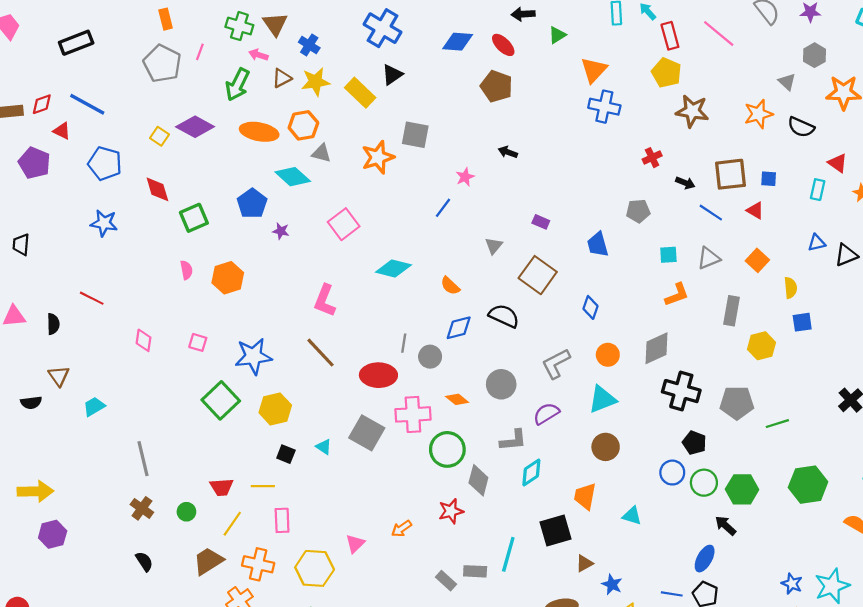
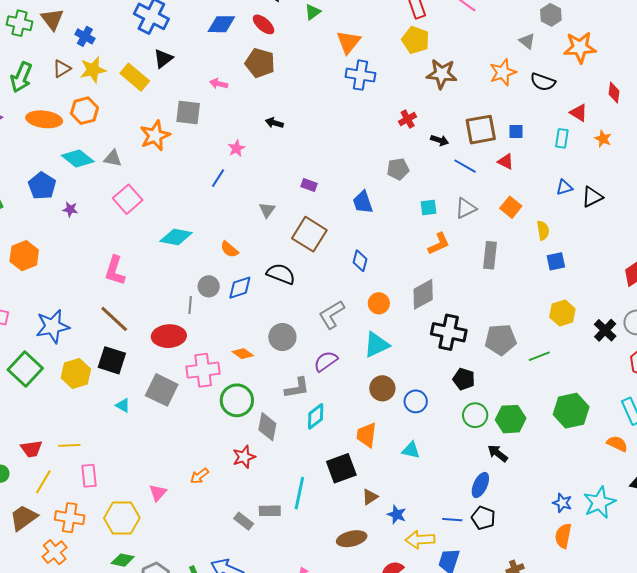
pink arrow: (258, 55) -> (219, 84), moved
gray triangle: (321, 153) -> (113, 158), moved
yellow hexagon: (762, 346) -> (562, 313), moved
gray circle: (430, 357) -> (209, 286), moved
black square: (286, 454) -> (112, 360), moved, size x1.6
blue circle: (672, 473) -> (416, 401), moved

